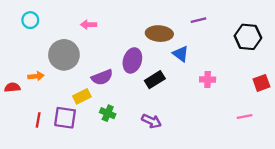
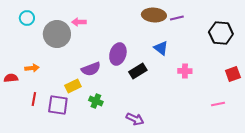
brown ellipse: (159, 34) -> (154, 15), moved
gray circle: (64, 55) -> (57, 34), moved
red line: (38, 120) -> (34, 99), moved
purple arrow: (151, 121) -> (135, 119), moved

